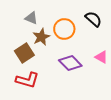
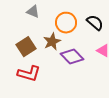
black semicircle: (93, 19) -> (95, 23), moved
brown star: (41, 37) -> (52, 42), moved

